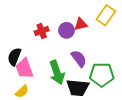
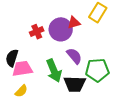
purple circle: (67, 30) -> (61, 29), size x1.5
pink trapezoid: (24, 68) -> (22, 69), turned 105

